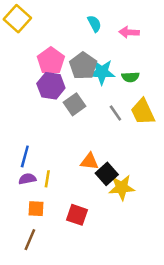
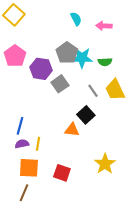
pink pentagon: (51, 61) -> (15, 56), moved
black square: (107, 174) -> (86, 115), moved
yellow star: (122, 188) -> (105, 164), moved, turned -30
orange square: (36, 209) -> (29, 168), size x1.5

